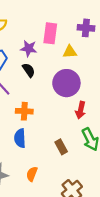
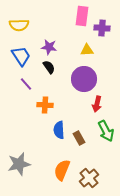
pink rectangle: (50, 33) -> (82, 16), moved
blue semicircle: (20, 138) -> (59, 130), moved
orange semicircle: (32, 174) -> (62, 170), moved, size x1.5

